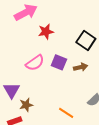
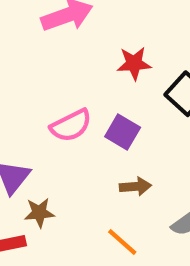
red star: (46, 32) -> (134, 63), moved
brown arrow: (81, 67) -> (135, 186), moved

